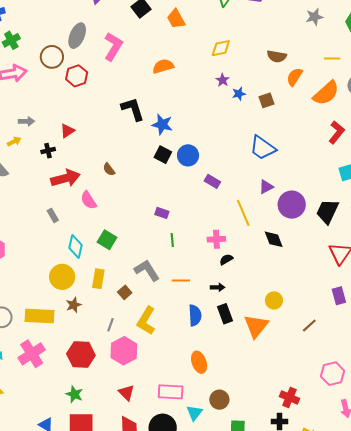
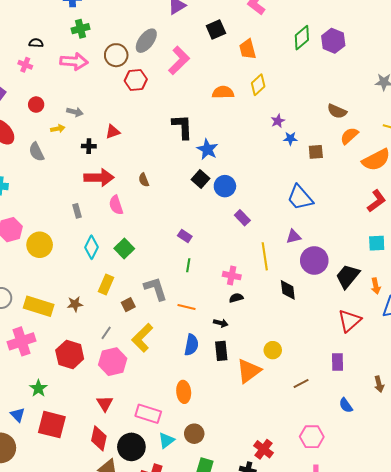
yellow diamond: (221, 48) -> (258, 85), moved, turned -45
yellow circle: (62, 277) -> (40, 245), moved
green star: (74, 394) -> (38, 388), moved

